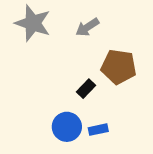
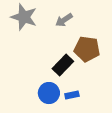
black rectangle: (86, 89) -> (63, 65), size x1.5

